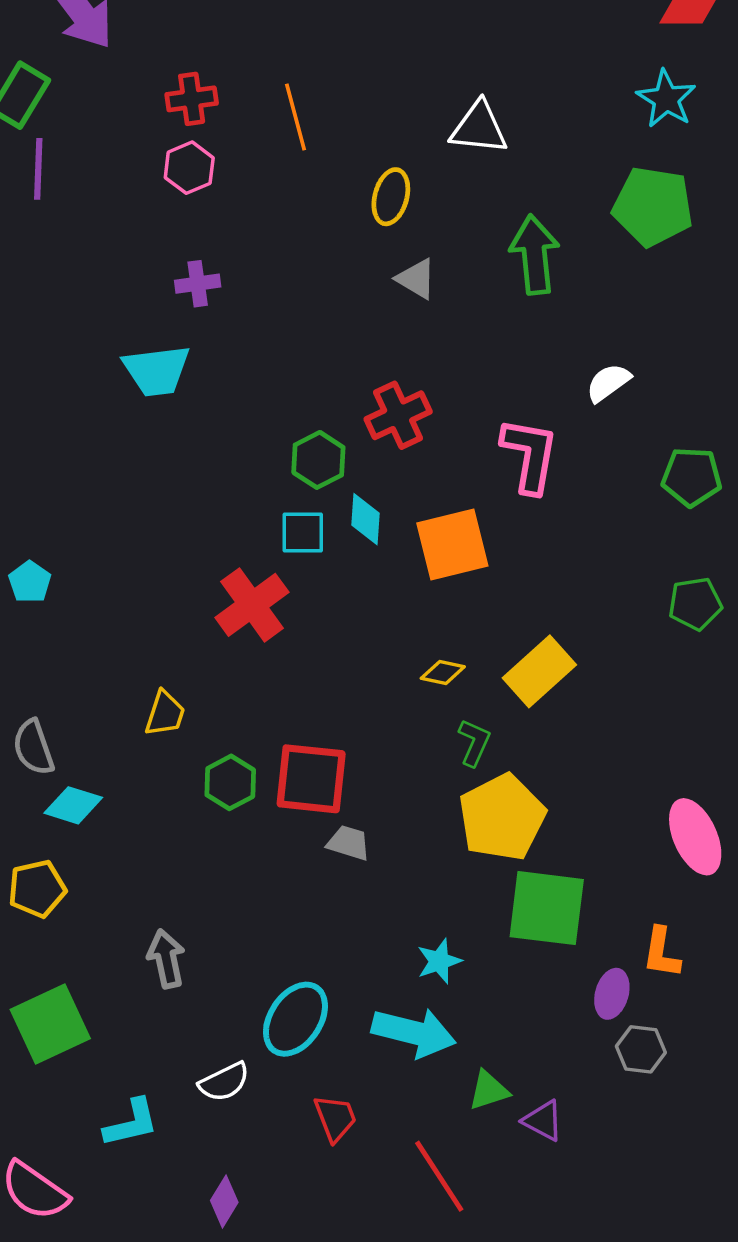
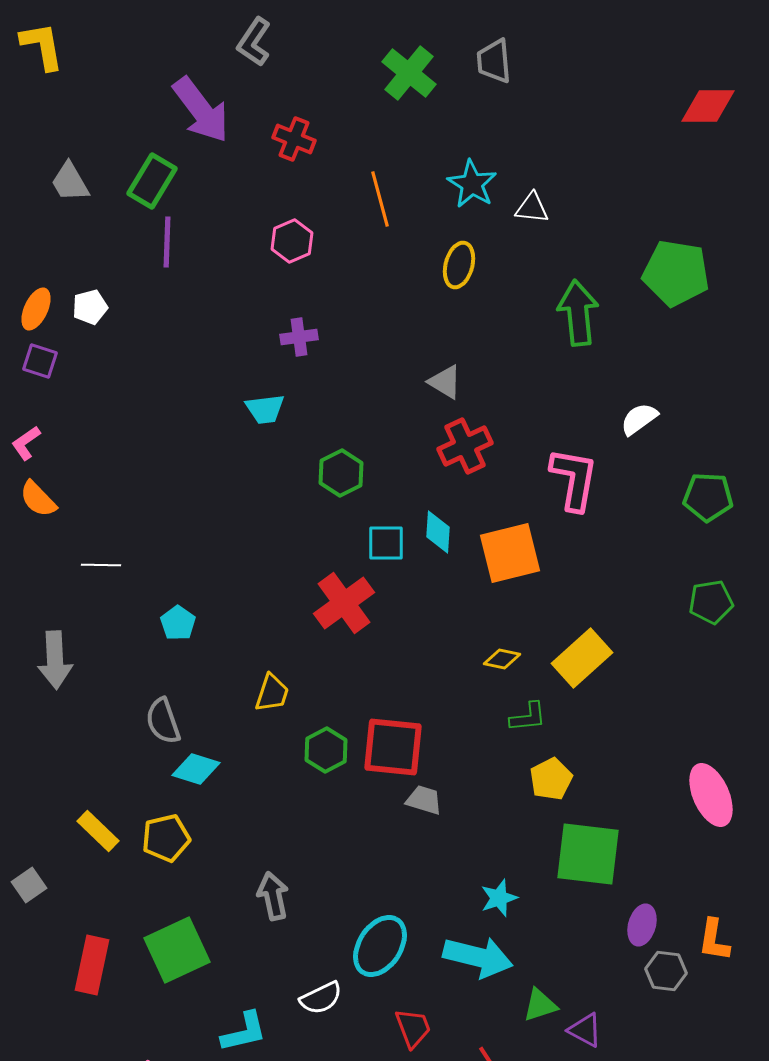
red cross: (192, 99) -> (294, 139), moved, turned 30
cyan star: (666, 99) -> (472, 184), moved
white triangle: (479, 128) -> (532, 208), size x0.7
gray triangle: (416, 279) -> (445, 382), moved
cyan trapezoid: (157, 371) -> (265, 409), size x0.7
green hexagon: (318, 460) -> (341, 473), moved
cyan pentagon: (30, 582) -> (178, 623), moved
green L-shape: (474, 743) -> (528, 717), turned 60
yellow pentagon: (502, 817) -> (551, 779), size x0.6
orange L-shape: (661, 953) -> (714, 940), moved

